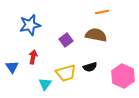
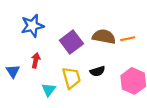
orange line: (102, 12) -> (128, 39), moved
purple square: (66, 40) -> (71, 42), size x1.5
yellow trapezoid: (66, 73) -> (71, 78), turned -90

